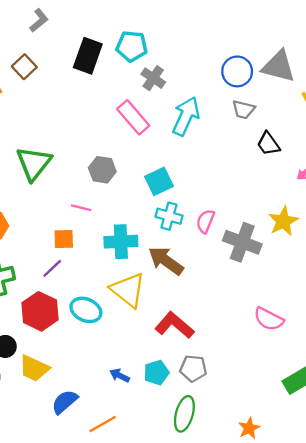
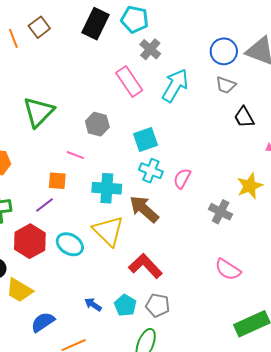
gray cross: (242, 242) -> (221, 212), moved, size x0.7
cyan pentagon: (156, 373) -> (125, 305), turned -30

